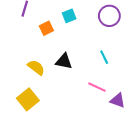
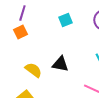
orange square: (46, 28) -> (20, 32), moved

